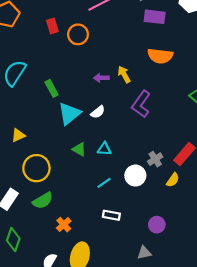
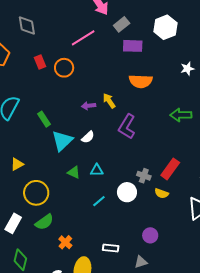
gray cross: (155, 159) -> (144, 176), turned -32
yellow semicircle: (173, 180) -> (161, 193), turned 80
white rectangle: (111, 215) -> (111, 248), moved

